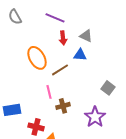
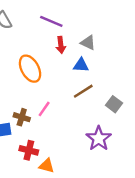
brown line: (60, 70) -> (83, 91), moved
pink line: (49, 92) -> (44, 109), turned 48
brown cross: (63, 106) -> (22, 117), moved, turned 32

